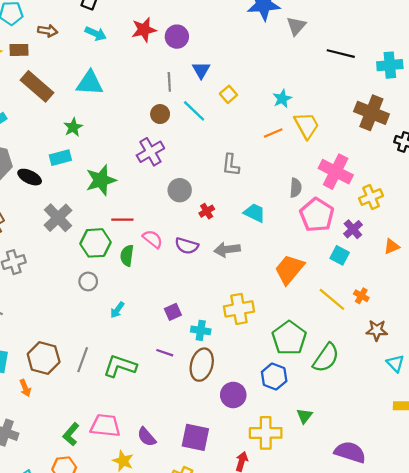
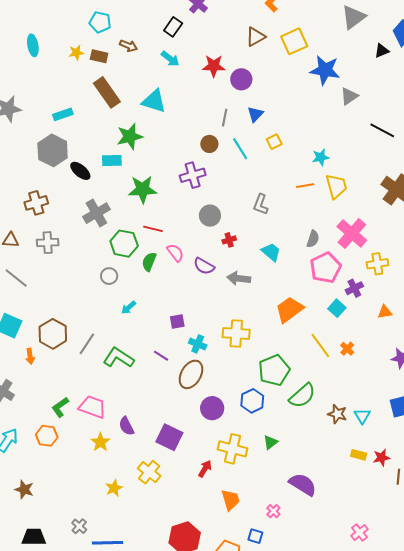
green star: (73, 127) -> (130, 136), size x1.5
brown star: (377, 330) -> (337, 414), moved

